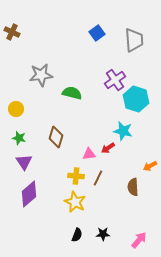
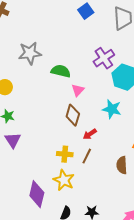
brown diamond: (56, 137) -> (73, 115), moved
red arrow: (108, 148) -> (90, 134), moved
pink triangle: (89, 154) -> (78, 90), moved, turned -40
purple diamond: (29, 194) -> (37, 194), moved, turned -36

